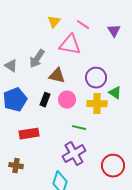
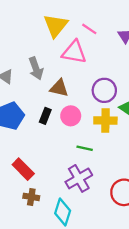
yellow triangle: (54, 22) -> (56, 25), size x1.6
gray arrow: (37, 59) -> (36, 68), turned -54
red rectangle: (29, 134) -> (23, 169), moved, turned 54
brown cross: (16, 166) -> (31, 197), moved

